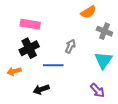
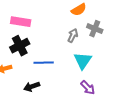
gray arrow: (70, 46) -> (73, 36), moved
cyan triangle: (103, 60) -> (83, 61), moved

